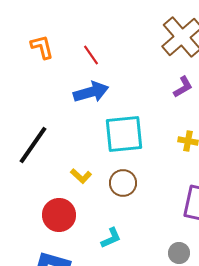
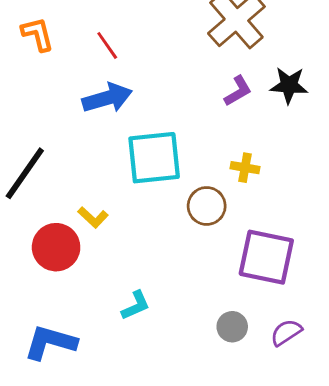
brown circle: (123, 183) -> (207, 206), moved
red circle: (59, 215) -> (56, 247), moved

